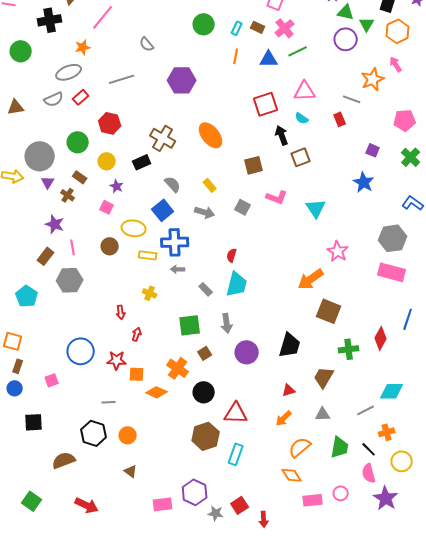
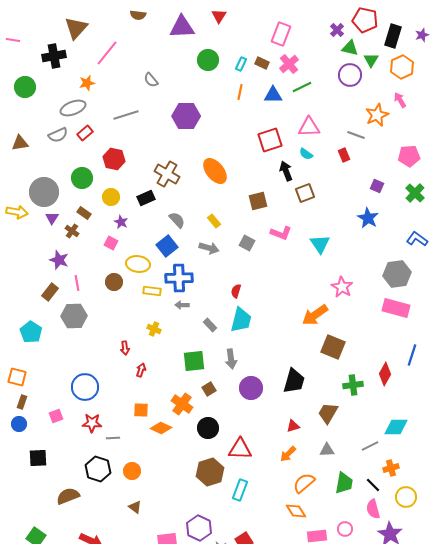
red star: (117, 360) -> (92, 423), moved

